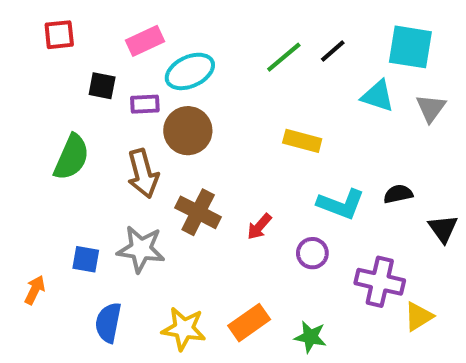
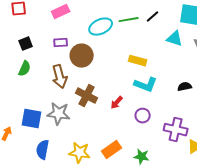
green line: (284, 57) -> (129, 20), turned 30
cyan ellipse: (190, 71) -> (101, 27), moved
black square: (102, 86) -> (26, 44), moved, turned -32
green semicircle: (71, 157) -> (25, 69), size x0.7
cyan L-shape: (341, 204) -> (146, 85), moved
blue square: (86, 259) -> (32, 119), size x1.5

